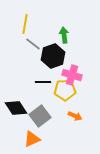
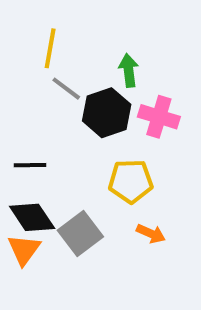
pink cross: (72, 75) -> (159, 117), moved
black line: (43, 82) -> (30, 165), moved
orange triangle: (32, 139) -> (24, 250), moved, turned -30

